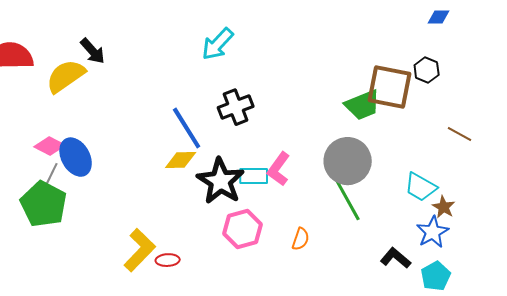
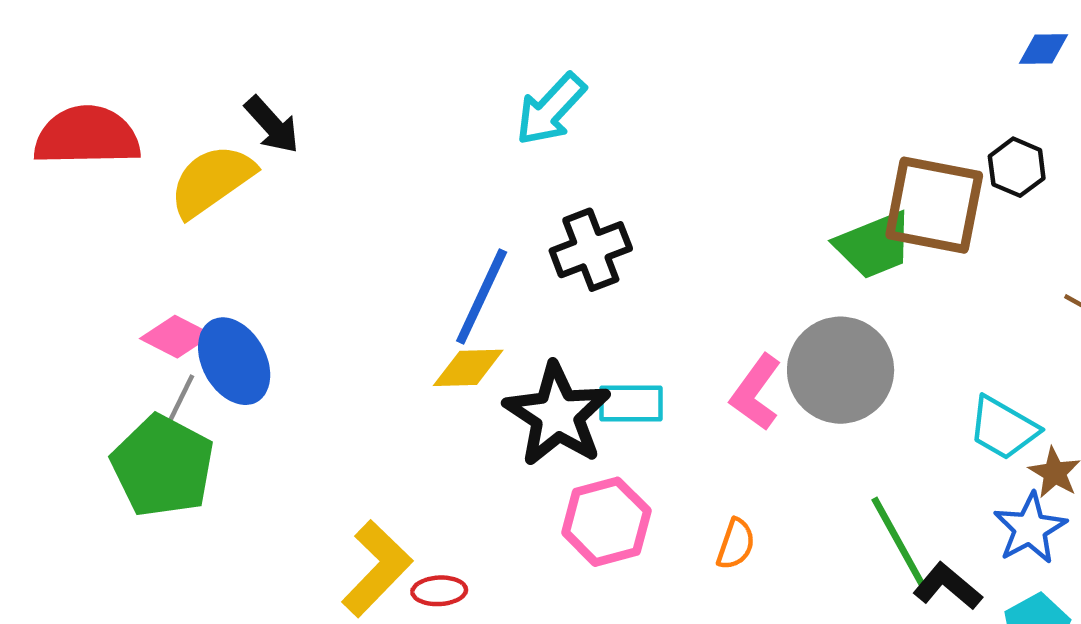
blue line: (187, 128) -> (482, 297), turned 57
pink L-shape: (279, 169) -> (756, 392), moved
green line: (348, 200) -> (898, 542), moved

